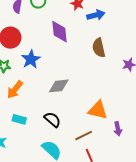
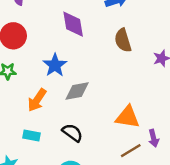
blue star: (31, 59) -> (55, 65), moved
orange arrow: (15, 90) -> (37, 100), moved
brown line: (84, 136) -> (131, 151), moved

